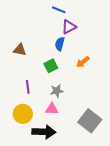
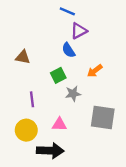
blue semicircle: (60, 44) -> (68, 50), turned -48
gray star: (57, 91) -> (73, 94), moved
gray square: (90, 121) -> (103, 118), moved, turned -30

